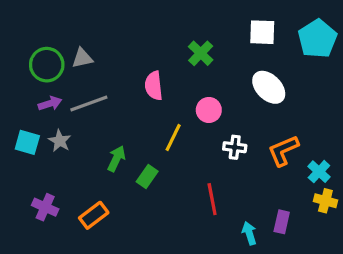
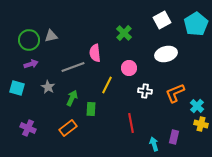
white square: (262, 32) -> (162, 20), turned -30
white ellipse: (269, 87) -> (166, 54), turned -60
gray line: (89, 104) -> (73, 67), moved
gray star: (60, 141) -> (48, 87), moved
green rectangle: (147, 176) -> (91, 109), turned -32
orange rectangle: (94, 215) -> (68, 128), moved

